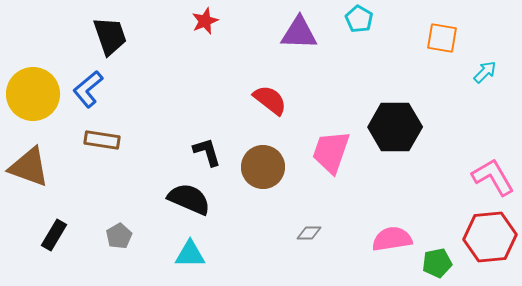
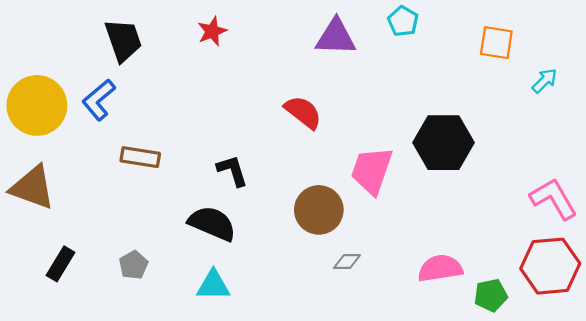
red star: (205, 21) -> (212, 31), moved
brown rectangle: (102, 140) -> (140, 157), moved
brown circle: (263, 167) -> (319, 210), moved

